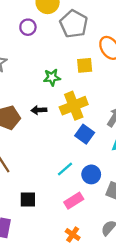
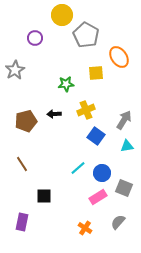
purple circle: (28, 27) -> (35, 38), moved
yellow cross: (74, 106) -> (86, 110), size x0.7
pink rectangle: (74, 201) -> (98, 197), moved

